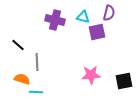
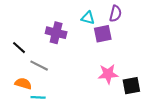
purple cross: (55, 20) -> (56, 33), moved
gray line: (37, 62) -> (39, 66), turned -60
pink star: (91, 75) -> (108, 74), moved

